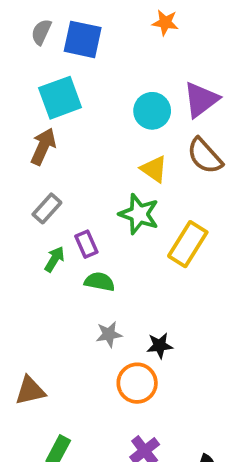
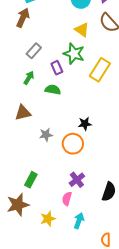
gray rectangle: (47, 208) -> (34, 51), moved
purple rectangle: (86, 244) -> (57, 68), moved
gray star: (109, 334) -> (46, 135), moved
brown triangle: (30, 391) -> (23, 113), moved

